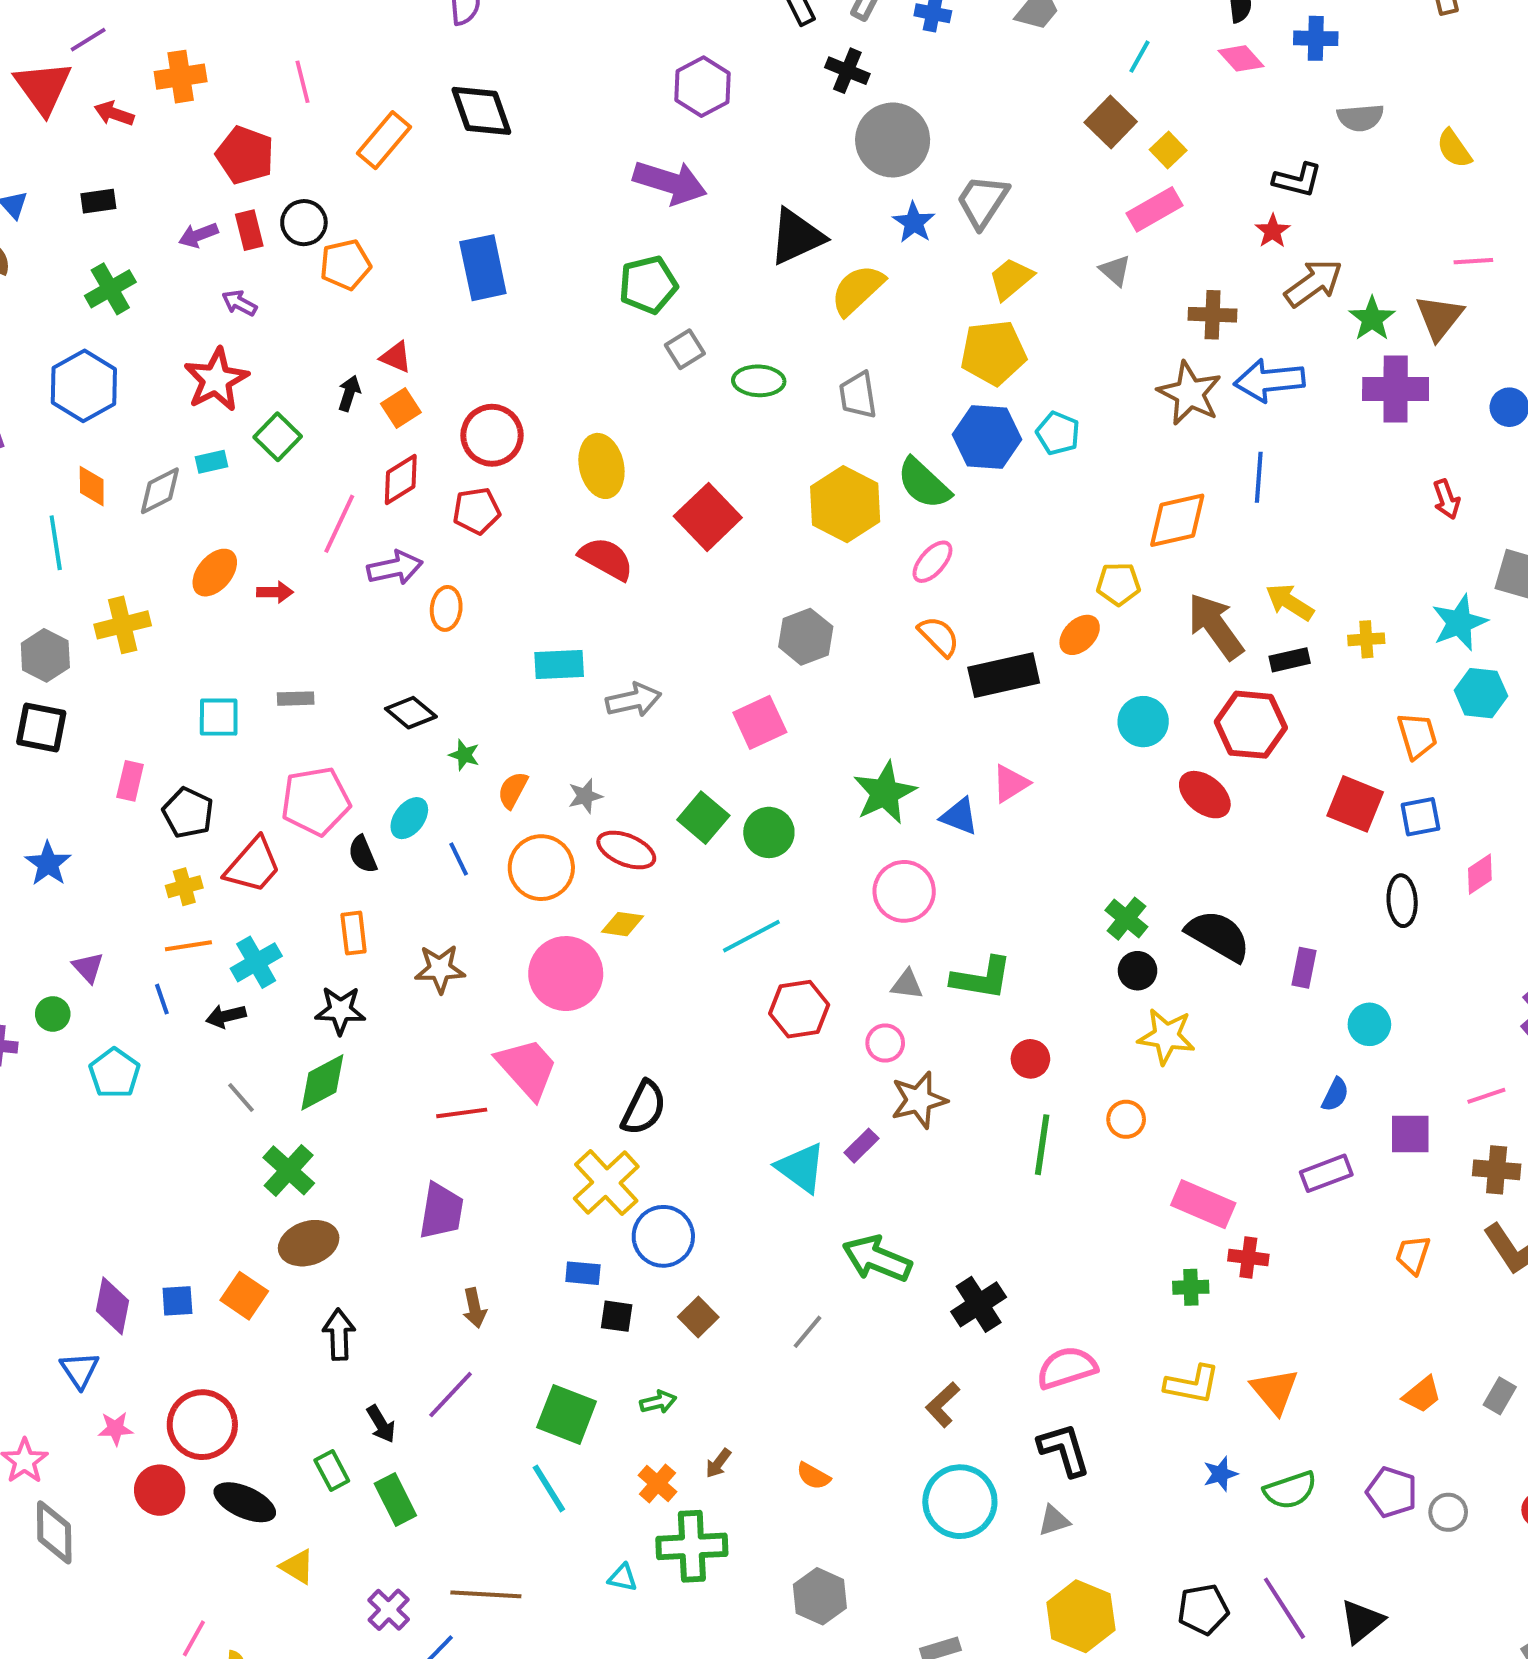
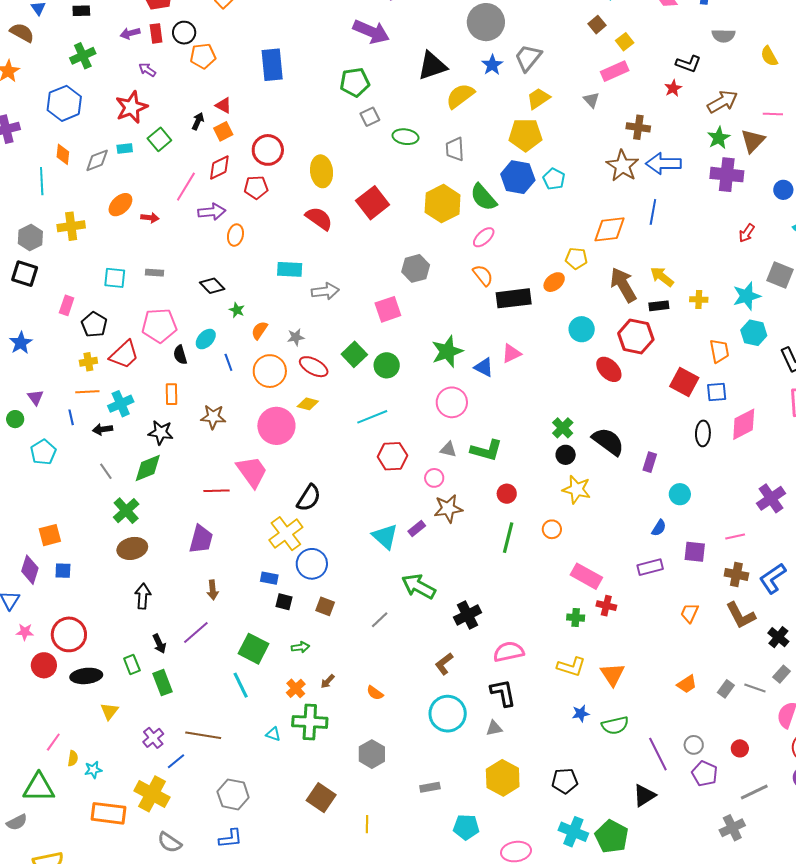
brown square: (1111, 122) -> (597, 25), size x0.7
brown arrow: (1314, 283) -> (723, 102), moved
red arrow: (1446, 499) -> (747, 233), turned 48
pink diamond: (1480, 874) -> (744, 424), size x1.6
orange square: (244, 1296) -> (50, 535), moved, turned 35
brown square: (698, 1317) -> (325, 606), turned -30
purple pentagon: (1392, 1492) -> (705, 774), moved
black ellipse: (245, 1502) -> (86, 676), turned -36
yellow triangle: (297, 1567) -> (109, 711), turned 30
purple line: (1284, 1608) -> (658, 754), moved

